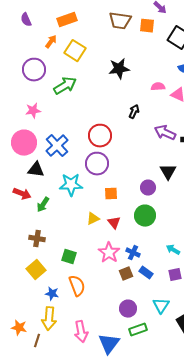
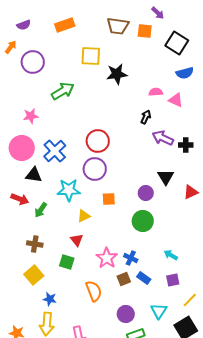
purple semicircle: (26, 20) -> (24, 25), turned -88
orange arrow: (51, 42) -> (11, 47), moved
yellow square: (75, 51) -> (91, 56), moved, turned -30
purple circle: (34, 70) -> (33, 62), moved
black arrow: (134, 112) -> (146, 117), moved
yellow triangle: (93, 219) -> (84, 216), moved
red triangle: (114, 223) -> (77, 240), moved
orange semicircle: (77, 286) -> (94, 291), moved

